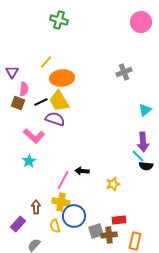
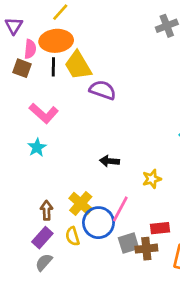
orange ellipse: (62, 78) -> (56, 41), moved
black line: (41, 102) -> (53, 67), turned -64
purple semicircle: (55, 119) -> (103, 90), moved
pink line: (63, 180) -> (120, 209), moved
yellow cross: (61, 202) -> (81, 203), turned 30
purple rectangle: (18, 224) -> (42, 238), moved

